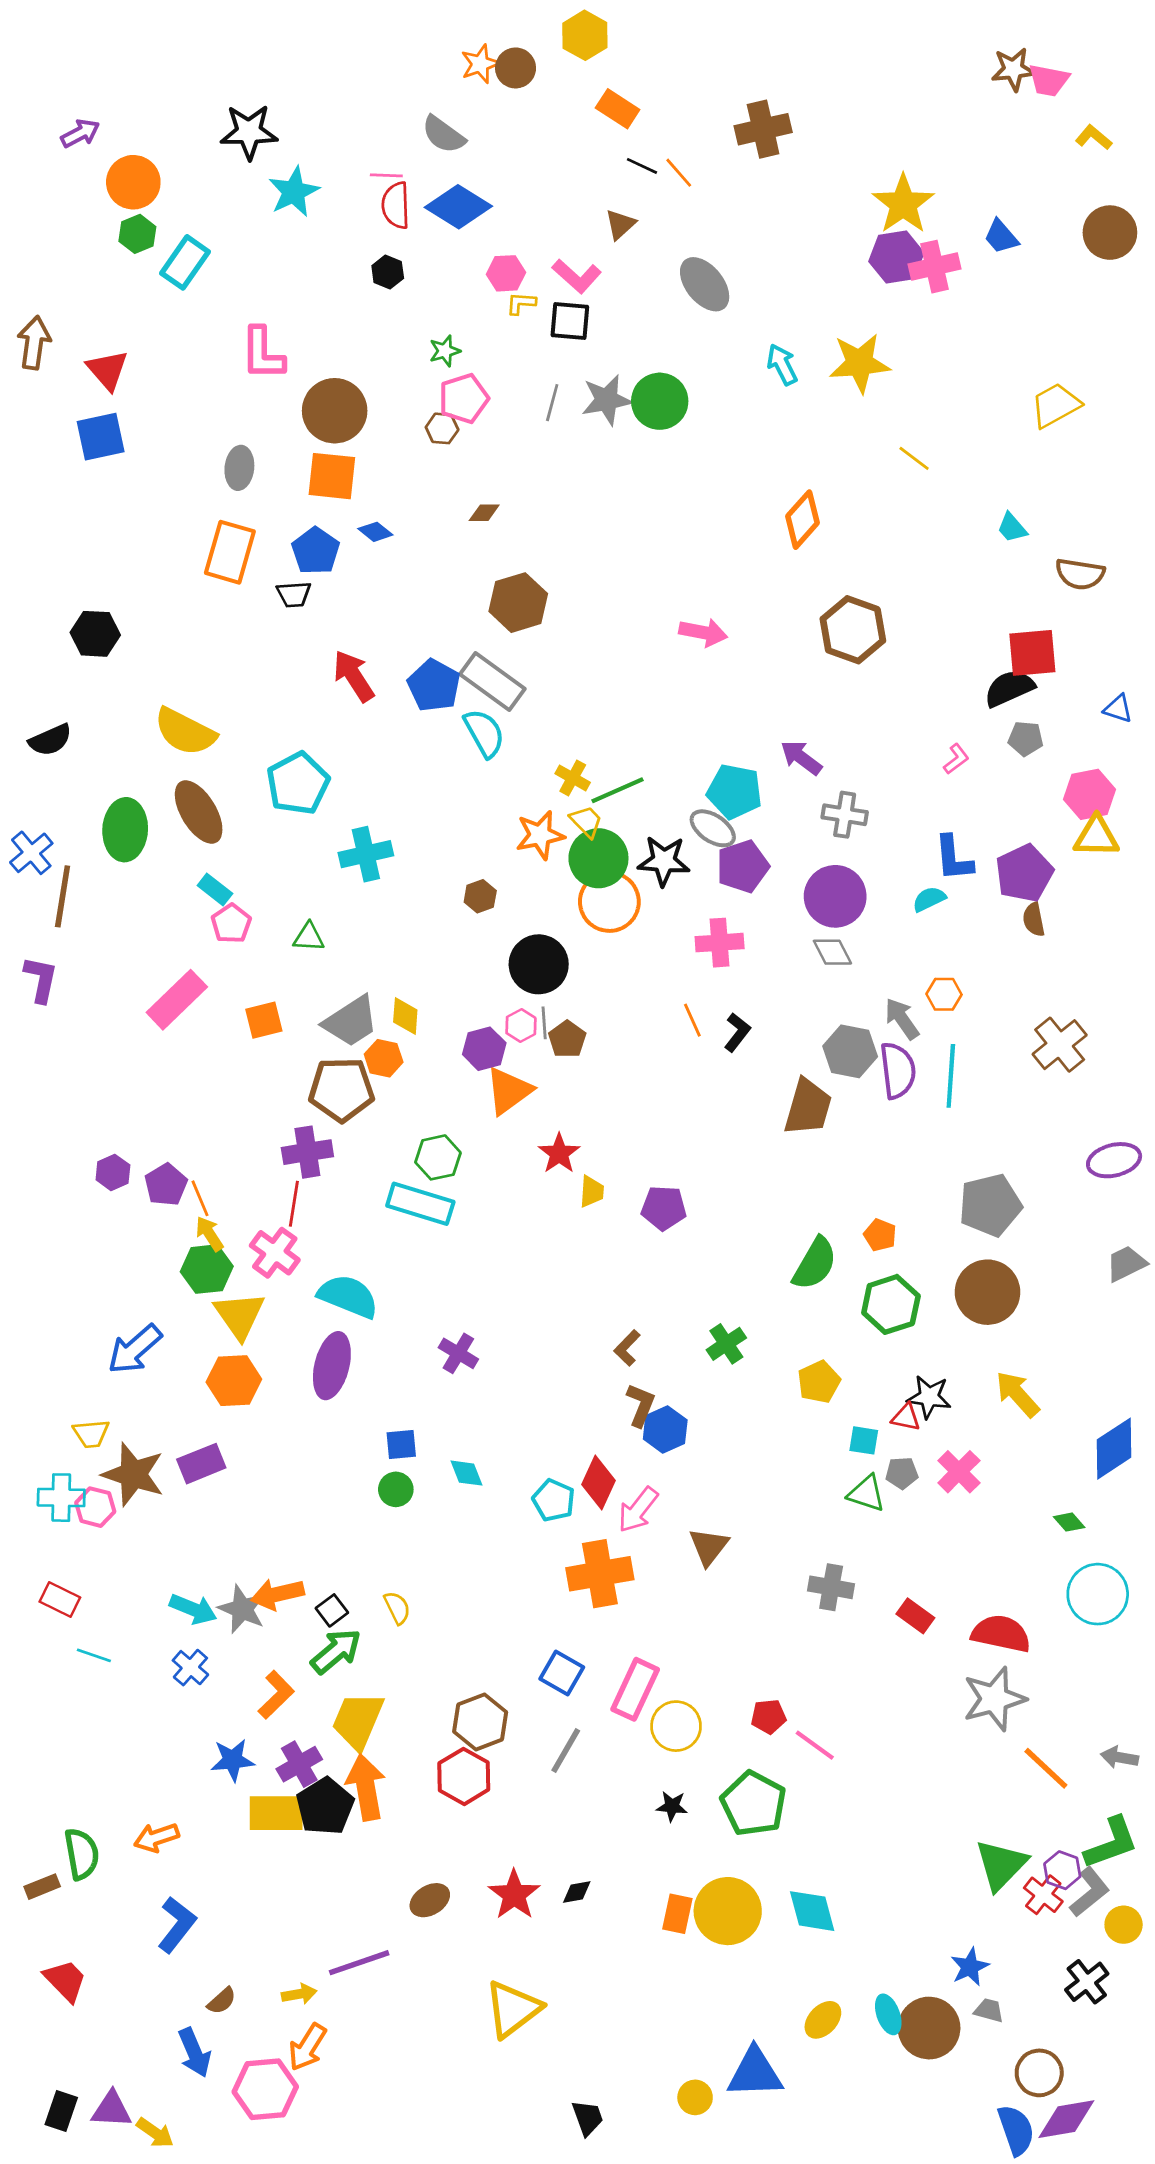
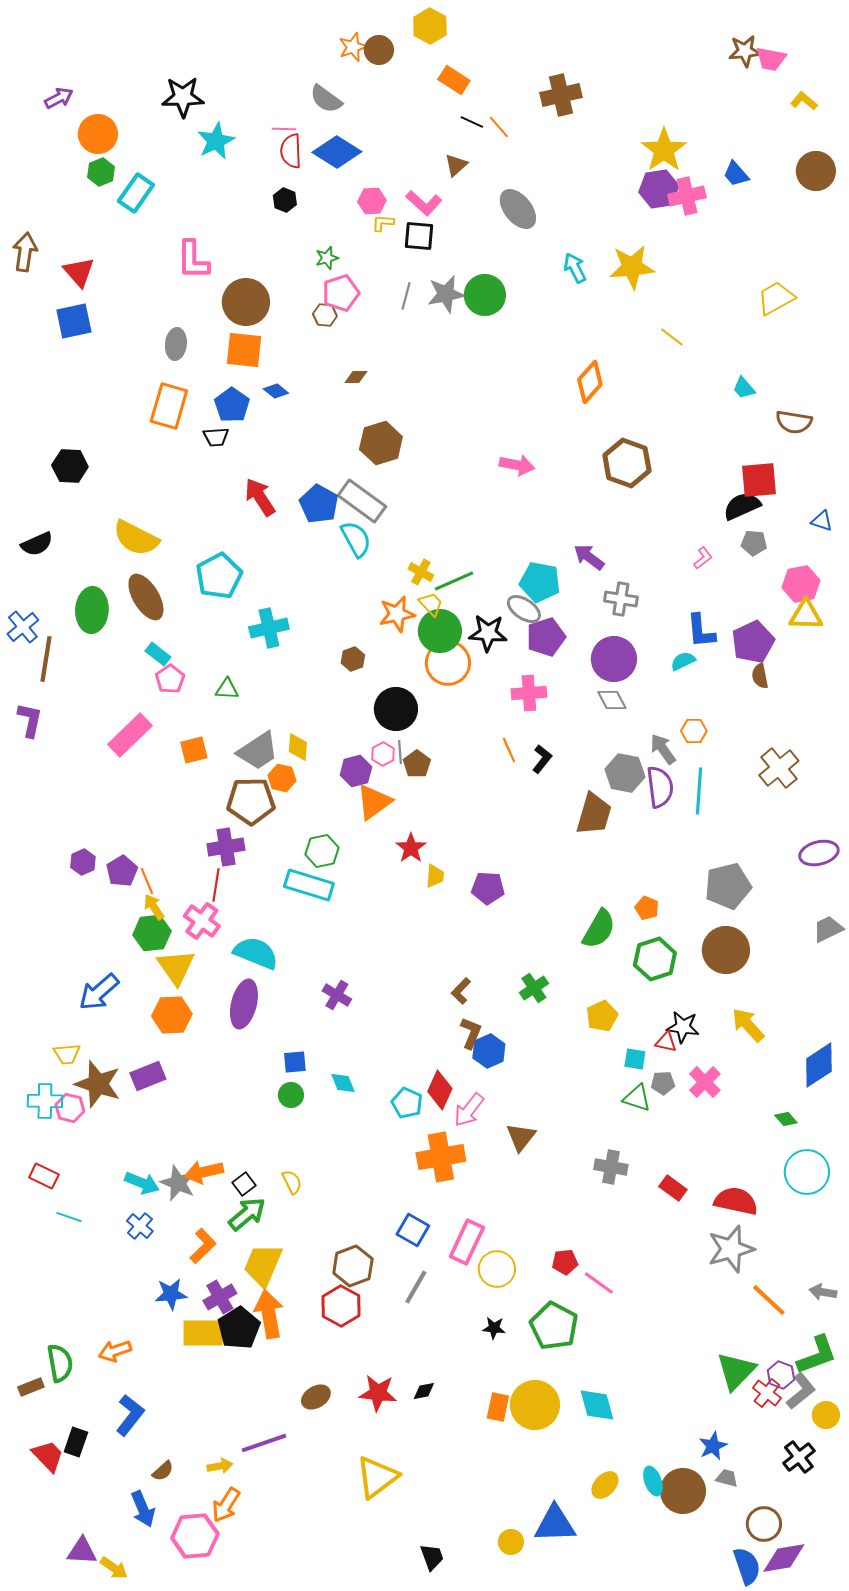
red star: (514, 1895) -> (378, 1393), turned -30
black rectangle: (61, 2111) -> (76, 1442), moved

